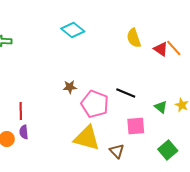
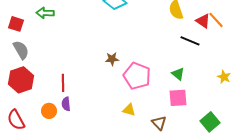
black line: (126, 93) -> (190, 41), moved
green triangle: (161, 107) -> (178, 74), moved
yellow triangle: (87, 138) -> (129, 110), size x0.5

